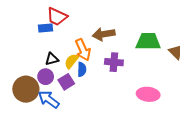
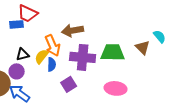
green trapezoid: (148, 41) -> (113, 52), moved
purple cross: (114, 62) -> (83, 57), size x1.4
purple square: (66, 82) -> (69, 84), moved

